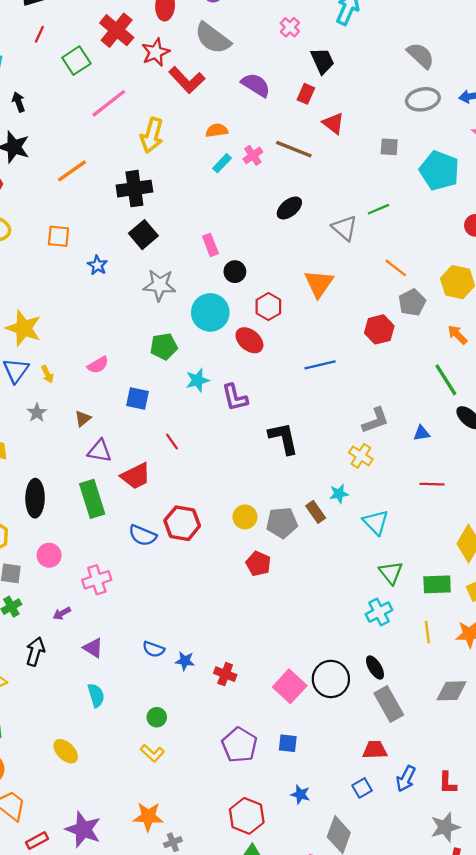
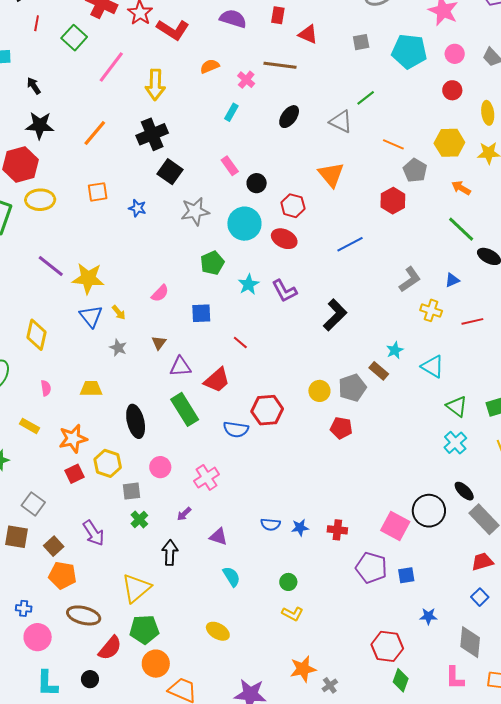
cyan rectangle: (222, 163) -> (231, 112), moved
black L-shape: (283, 438) -> (335, 315), turned 72
yellow cross: (361, 456) -> (431, 310), moved
purple pentagon: (239, 745) -> (371, 568), moved

